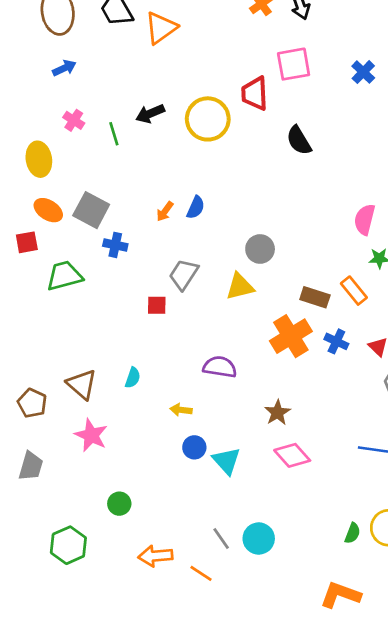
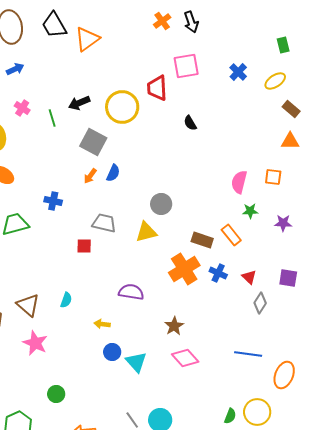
black semicircle: (299, 140) -> (190, 123), size x0.7
gray square: (91, 210) -> (93, 142), moved
gray trapezoid: (184, 274) -> (104, 223), turned 70

